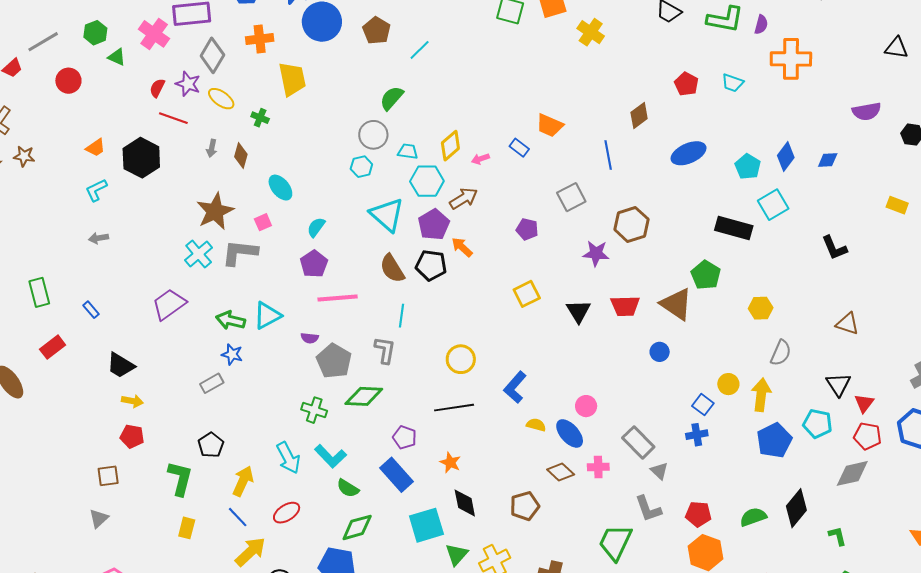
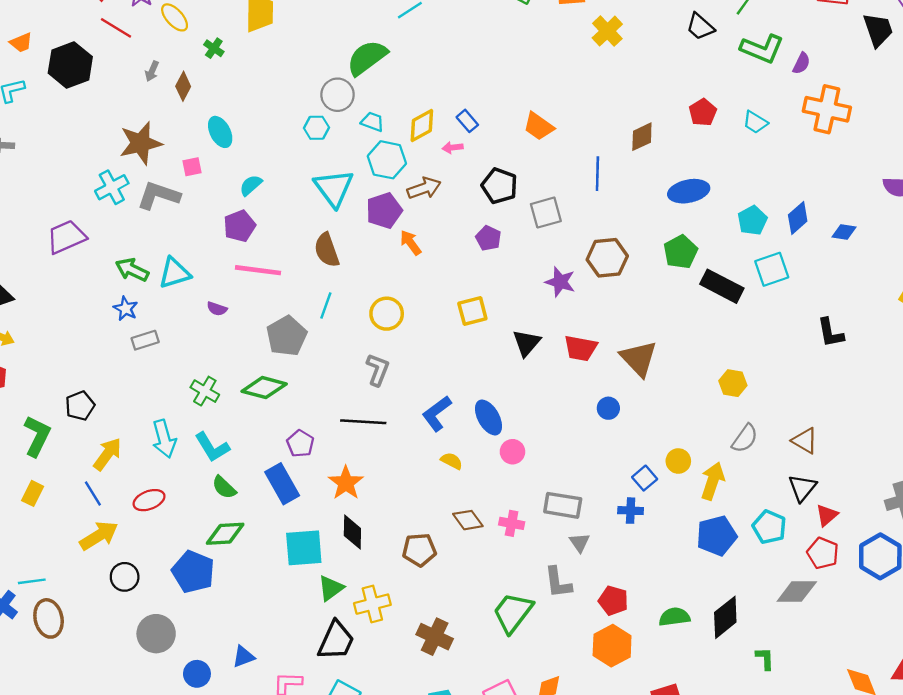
green semicircle: (392, 98) -> (367, 58), size x1.4
blue rectangle: (519, 148) -> (467, 121), moved
black pentagon: (431, 265) -> (499, 186), moved
green pentagon: (706, 275) -> (681, 252), moved
brown triangle: (847, 324) -> (805, 441), moved
gray L-shape: (385, 350) -> (378, 370), moved
yellow circle: (461, 359) -> (387, 314), moved
gray pentagon: (334, 361) -> (287, 336), moved
gray rectangle: (212, 383) -> (145, 340), moved
blue ellipse: (570, 433) -> (488, 417), moved
gray rectangle: (638, 442) -> (563, 505), turned -48
orange star: (450, 463) -> (346, 483), size x1.4

